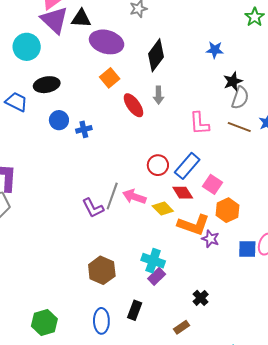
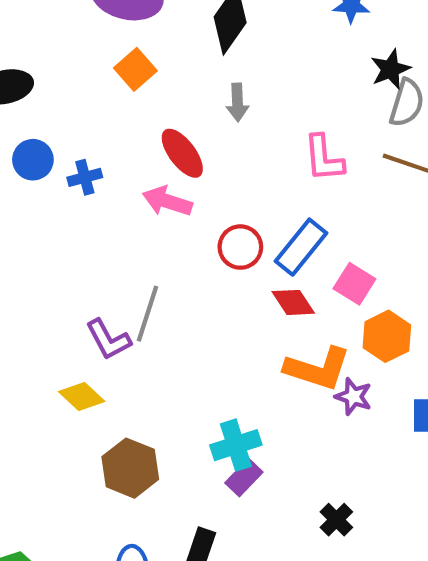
red ellipse: (133, 105) -> (182, 153), moved
pink arrow: (134, 197) -> (167, 201), moved
yellow diamond: (163, 209) -> (82, 396), moved
cyan cross: (153, 261) -> (236, 445), turned -35

